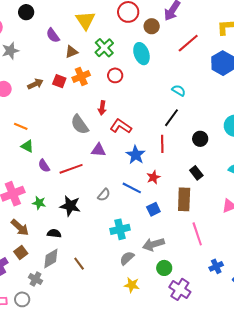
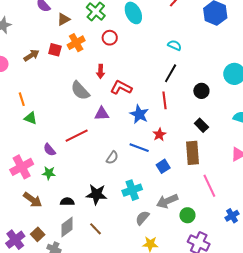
orange line: (21, 126) -> (22, 99), turned 56
purple semicircle: (44, 166) -> (49, 150), moved
black star: (70, 206) -> (96, 194), moved
brown square: (21, 252) -> (38, 234), moved
green circle: (164, 268) -> (187, 215), moved

